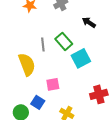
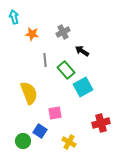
black arrow: (89, 22) -> (82, 51), moved
gray line: (43, 44) -> (45, 60), moved

